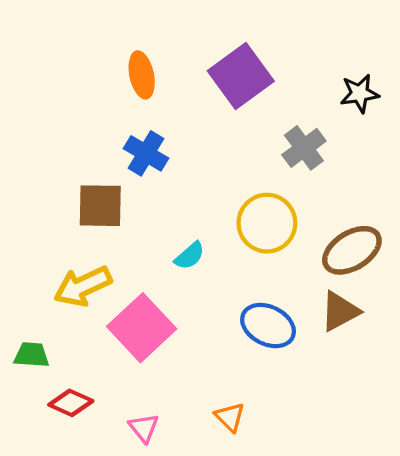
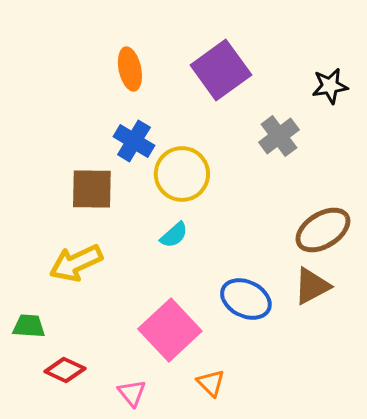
yellow circle: (267, 223) -> (182, 174), moved
pink square: (142, 328) -> (170, 330), moved

